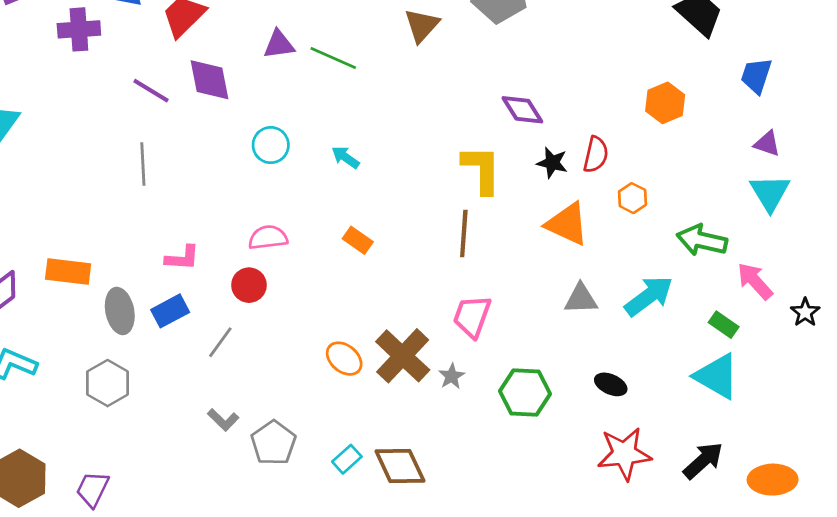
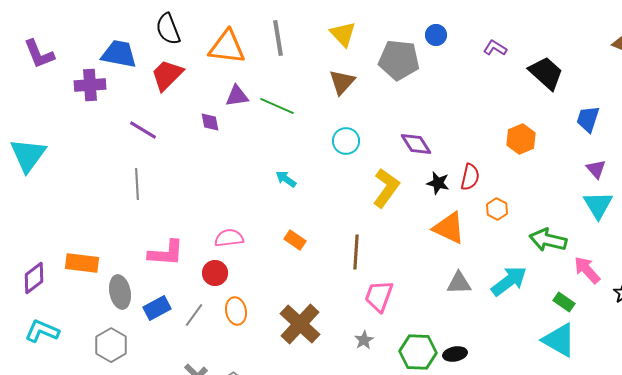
purple diamond: (210, 80) -> (210, 122), moved, size x0.6
purple triangle: (767, 144) -> (596, 169), turned 30
cyan circle: (271, 145) -> (346, 141), moved
yellow L-shape: (482, 170) -> (386, 188), turned 36
brown line: (464, 233) -> (356, 252), moved
pink L-shape: (182, 258) -> (166, 253), size x1.4
blue rectangle: (170, 311) -> (157, 308), moved
brown cross: (403, 356) -> (300, 324), moved
orange ellipse: (344, 359) -> (236, 311), moved, turned 40
black ellipse: (611, 384) -> (455, 354), moved, turned -35

